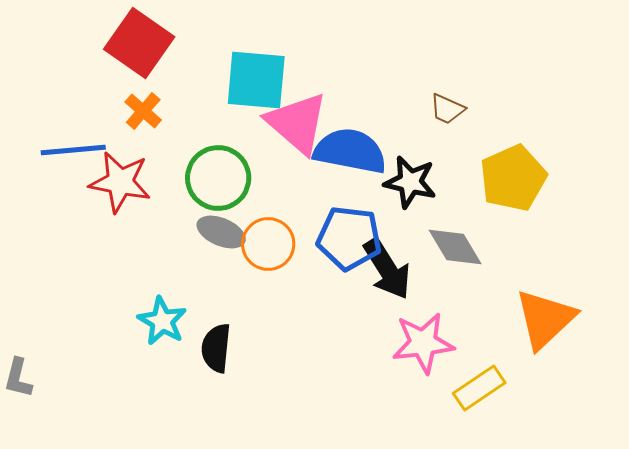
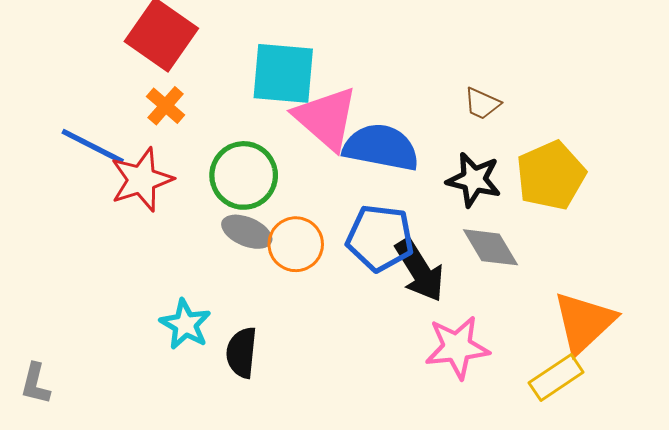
blue line: (73, 150) -> (93, 146), turned 32
red star: (120, 182) -> (142, 180), turned -30
black star: (410, 182) -> (474, 180), moved
yellow rectangle: (479, 388) -> (556, 377), moved

